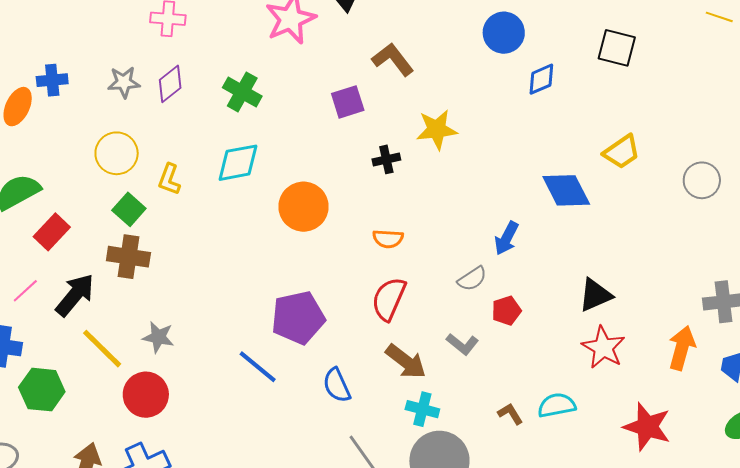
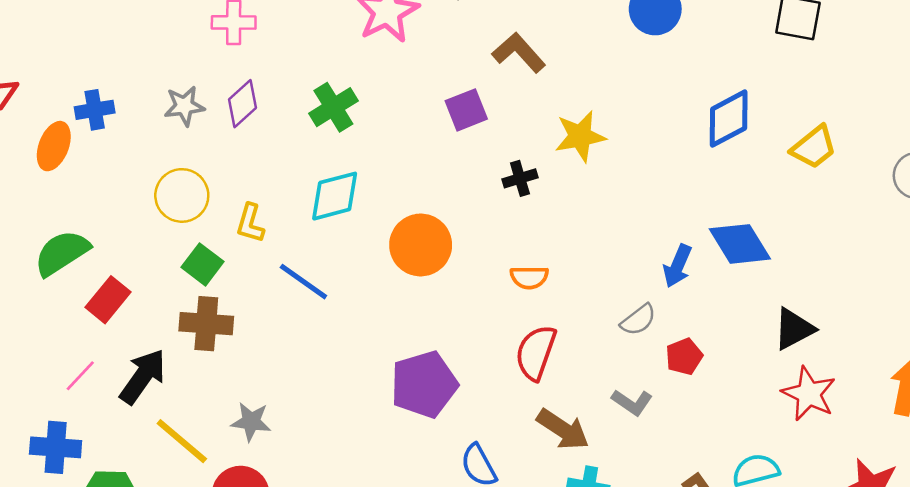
blue diamond: (541, 79) -> (729, 119), moved, size x1.4
green cross: (242, 92) -> (333, 107), turned 33
blue diamond: (566, 190) -> (740, 244), moved
blue line: (258, 367) -> (303, 282), moved

